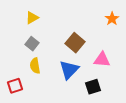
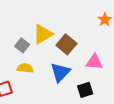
yellow triangle: (32, 18) -> (43, 34), moved, size x1.5
yellow semicircle: (35, 66) -> (25, 68), turned 105

